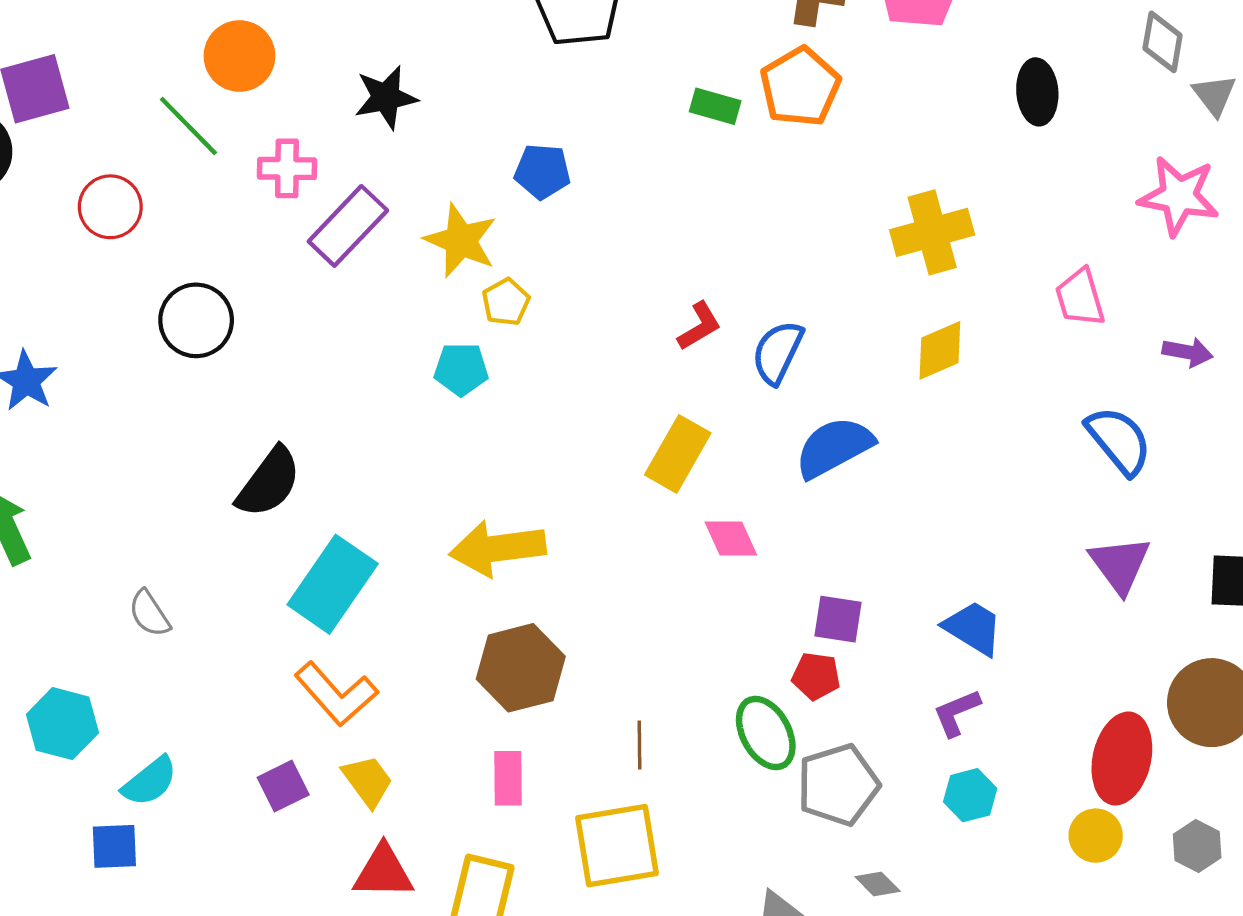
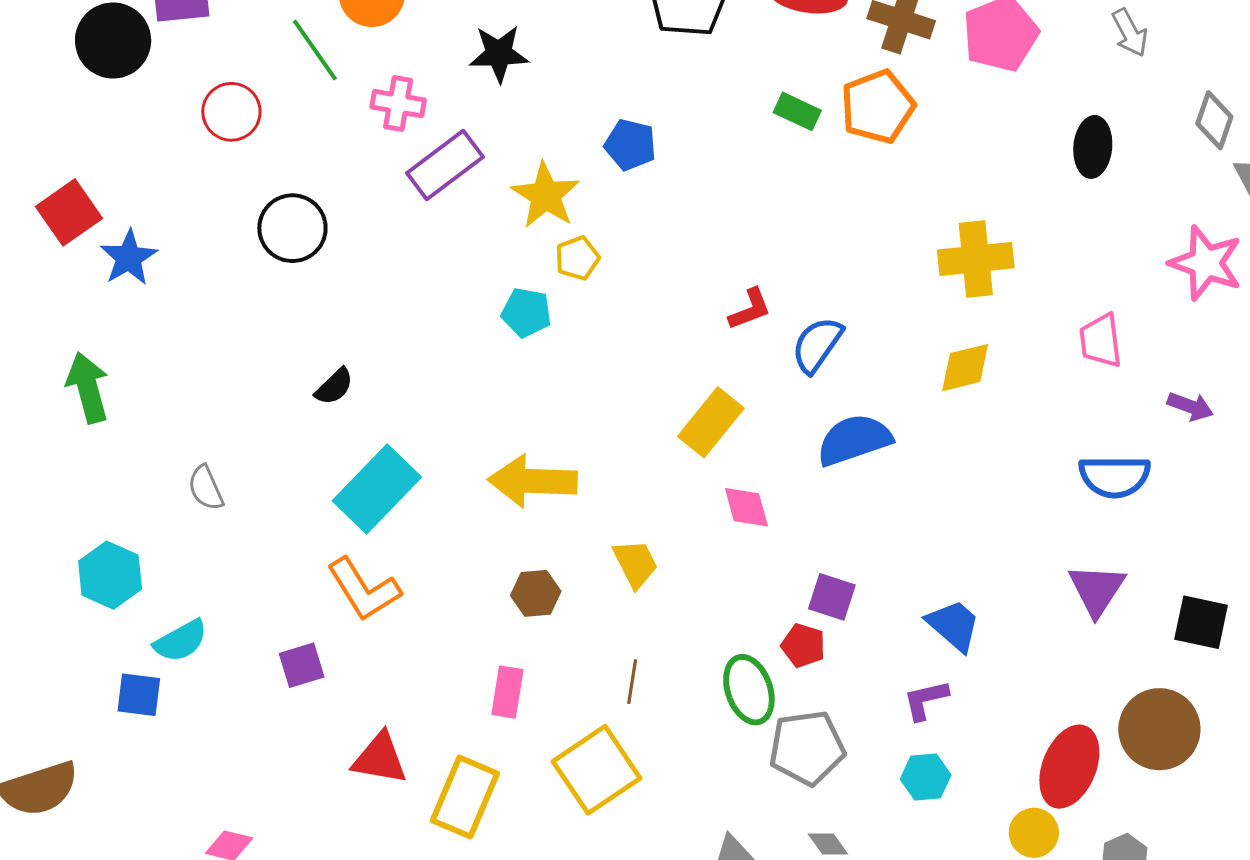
blue semicircle: (1119, 440) -> (1115, 477), turned 120
black semicircle: (269, 482) -> (334, 387), size x0.6
brown hexagon: (521, 668) -> (536, 593), size x0.6
yellow trapezoid: (368, 781) -> (635, 564), moved
yellow square: (617, 846) -> (597, 770), turned -34

